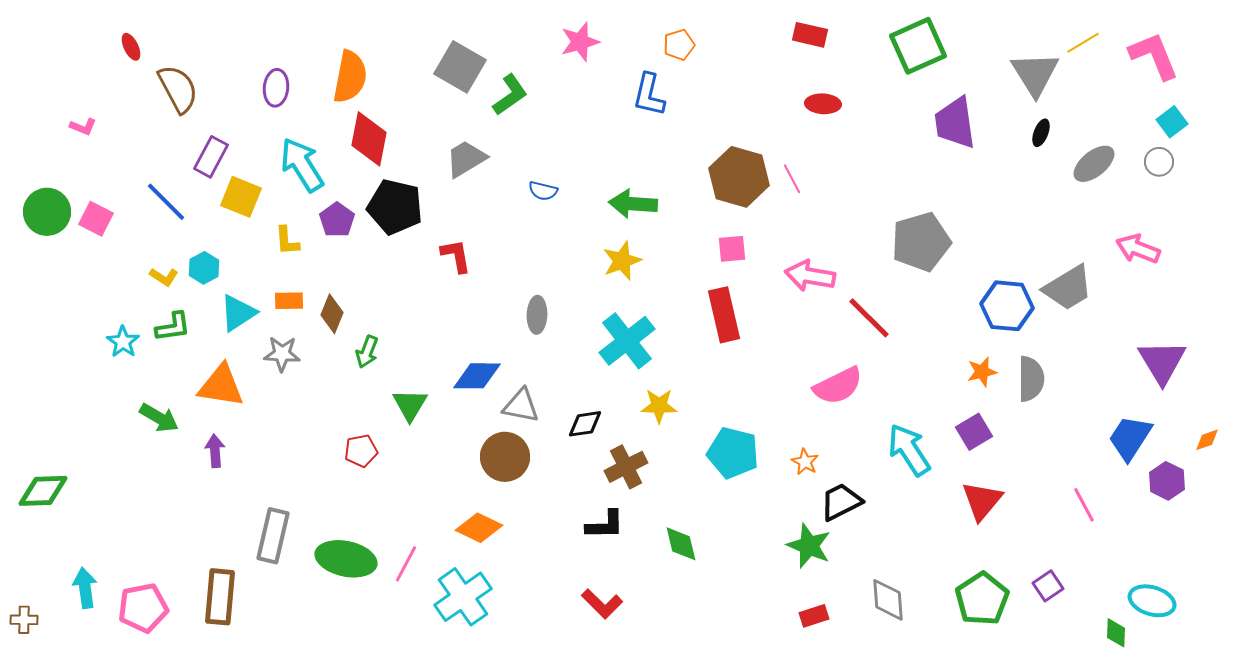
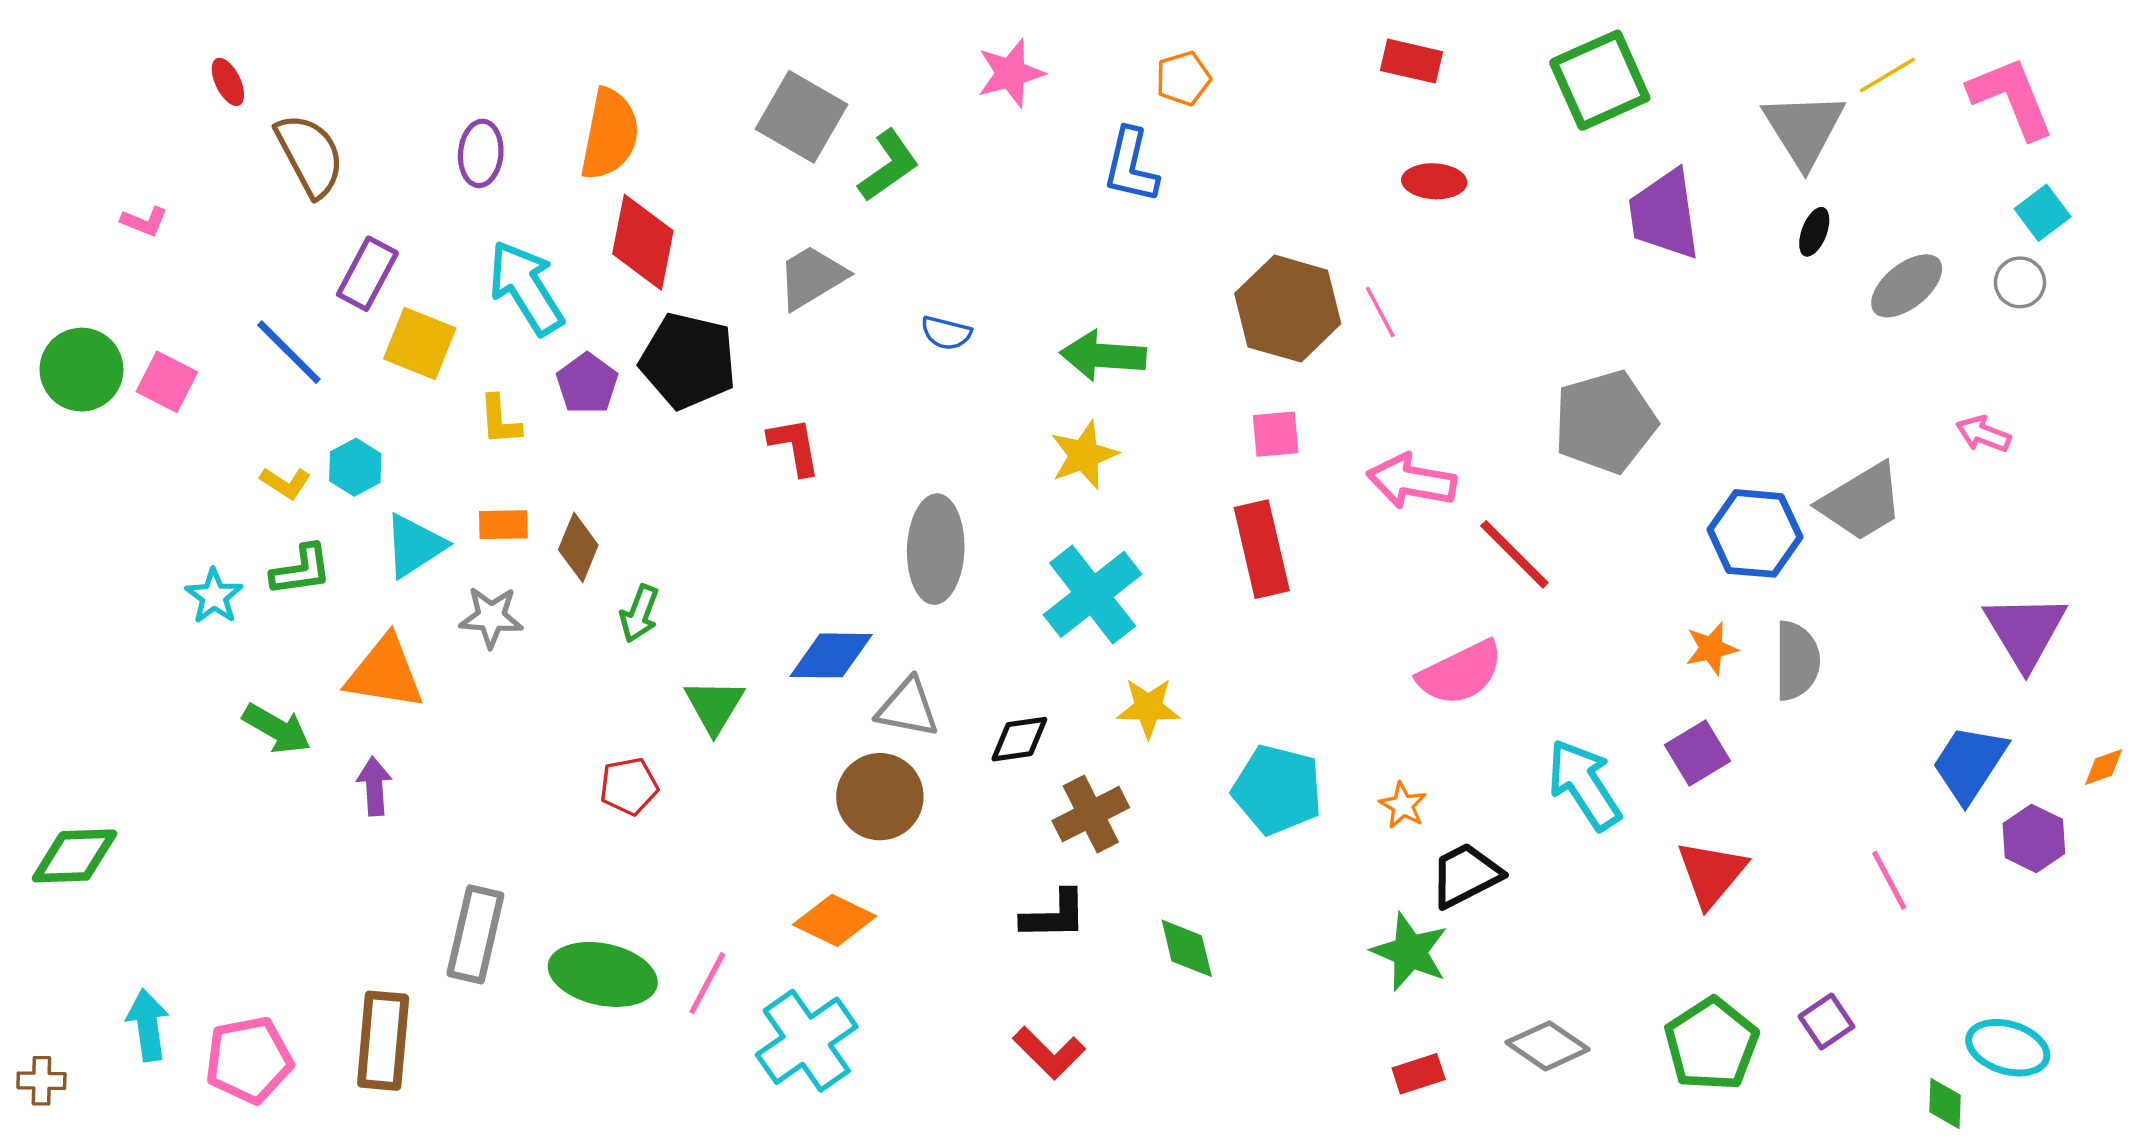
pink arrow: (1138, 249) -> (1983, 434), size x0.7
gray ellipse: (537, 315) -> (936, 549), size x1.6
gray diamond: (888, 600) -> (1548, 1046), turned -51

